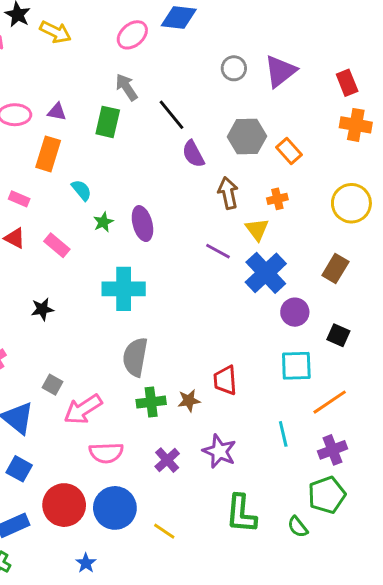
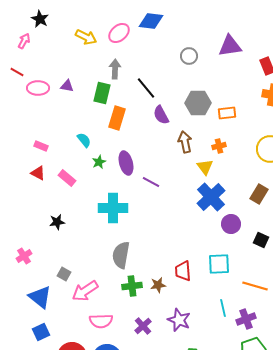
yellow arrow: (55, 32) -> (86, 37), moved
purple triangle: (280, 71) -> (230, 46), moved, turned 30
gray arrow: (127, 87) -> (115, 69), turned 36
orange rectangle: (289, 151) -> (227, 113), turned -54
orange rectangle: (48, 154) -> (117, 118), moved
purple line: (218, 251) -> (151, 182), moved
cyan square: (296, 366) -> (219, 264), moved
orange line: (330, 402) -> (255, 286), turned 50
purple cross: (333, 450) -> (246, 319), moved
blue square: (19, 469) -> (41, 332), turned 36

